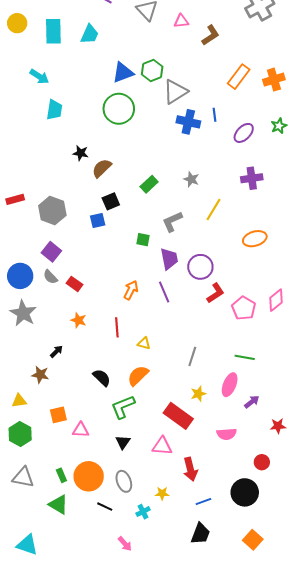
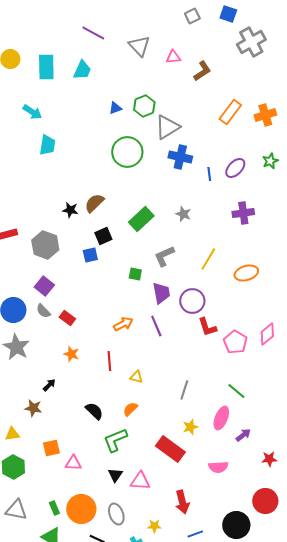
blue triangle: (123, 73) -> (115, 108), size x0.6
green circle: (119, 109) -> (127, 152), moved
blue line: (214, 115) -> (209, 174), moved
black star: (81, 153) -> (70, 210), moved
green rectangle: (149, 184) -> (141, 219), size x1.4
yellow line: (213, 209) -> (208, 259), moved
orange arrow: (131, 290) -> (123, 324), turned 36
red L-shape: (216, 293) -> (207, 327), turned 105
green line: (245, 357) -> (236, 391), turned 30
orange semicircle: (138, 376) -> (130, 409), size x0.7
pink triangle: (162, 446) -> (140, 481), moved
red circle: (262, 462) -> (265, 501), moved, size x1.6

